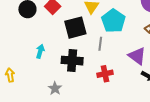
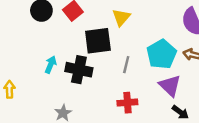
cyan pentagon: (113, 21) -> (162, 54), moved
black cross: (72, 61) -> (79, 70), moved

